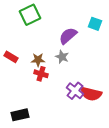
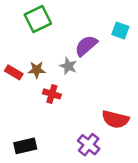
gray star: (62, 57) -> (68, 66), moved
brown star: (38, 60) -> (37, 70), moved
purple cross: (75, 91) -> (89, 145), moved

